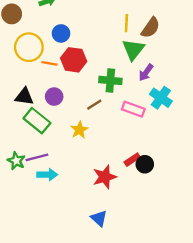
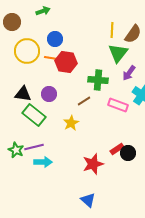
orange line: (50, 63) -> (51, 58), moved

